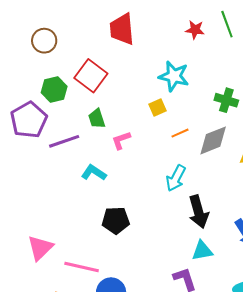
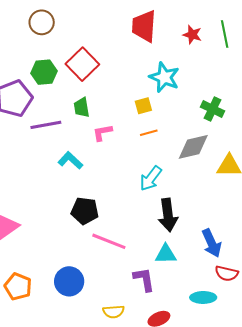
red trapezoid: (122, 29) -> (144, 26), moved
orange line: (180, 133) -> (149, 133), moved
pink line: (82, 267) -> (109, 241), moved

